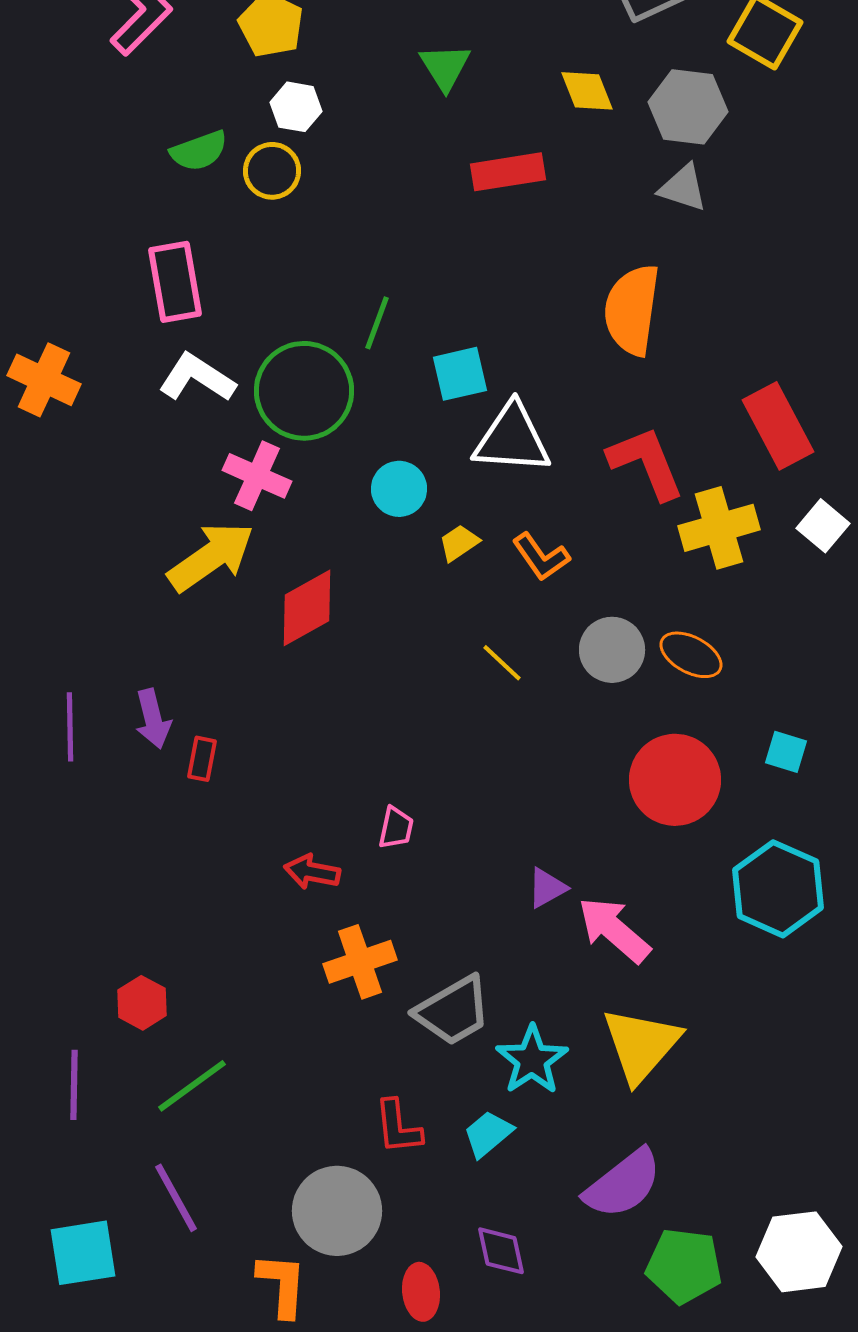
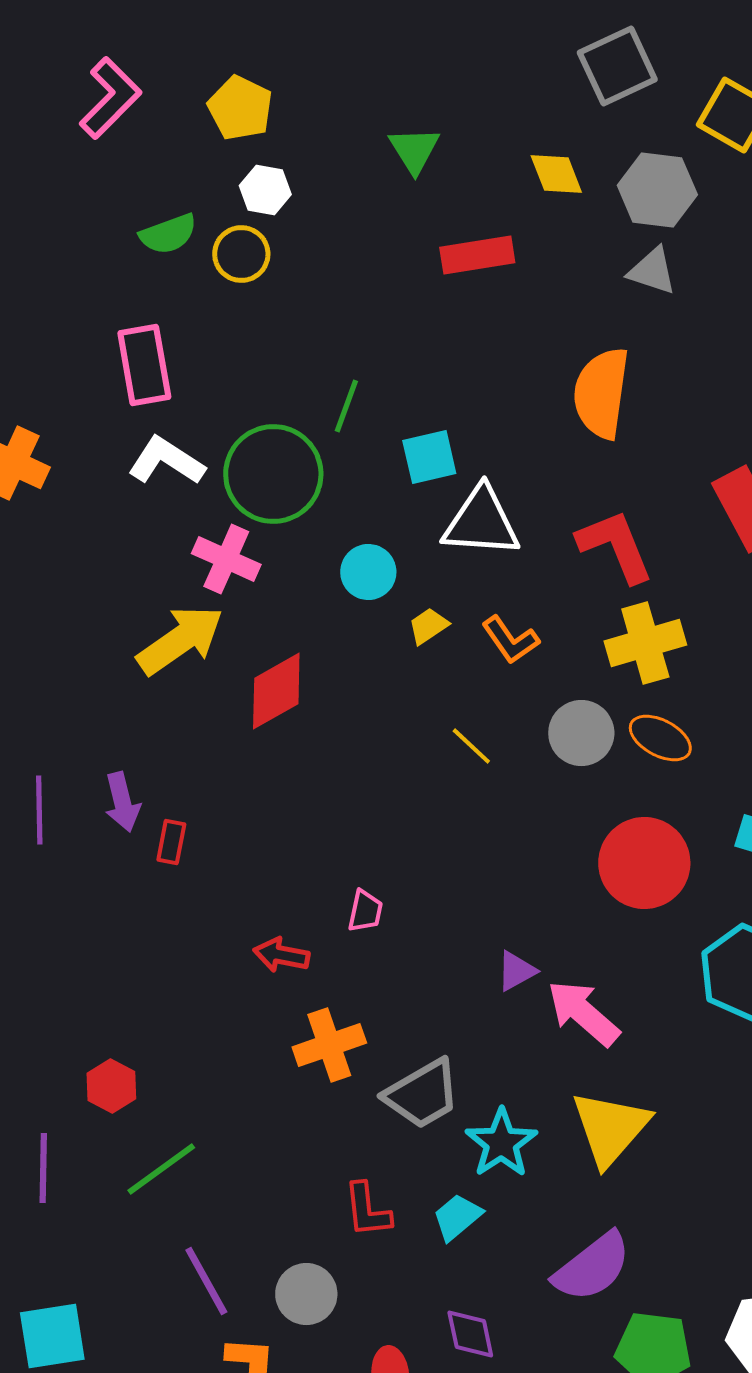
yellow cross: (719, 528) -> (645, 643), moved
purple line: (176, 1198) -> (206, 1281), moved
gray circle: (337, 1211) -> (306, 1294), size x0.7

